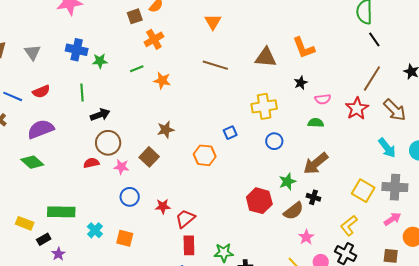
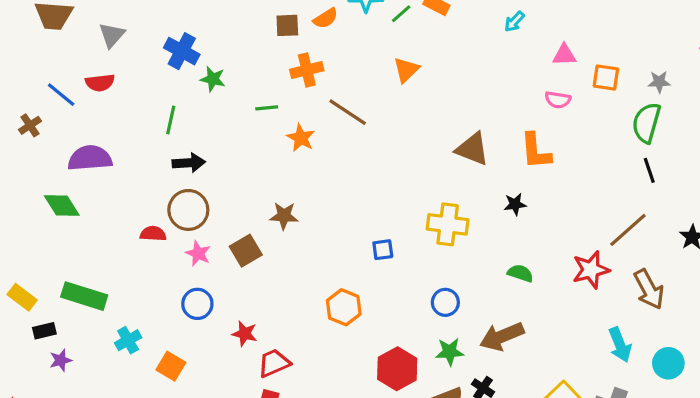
brown line: (215, 65) -> (348, 112), moved
red semicircle: (41, 91) -> (100, 83), moved
pink semicircle: (323, 99) -> (558, 100), moved
blue circle: (274, 141) -> (445, 302), moved
orange hexagon: (205, 155) -> (344, 307), moved

